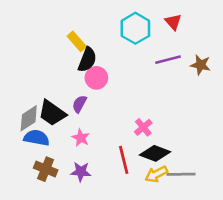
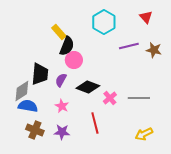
red triangle: (173, 22) -> (146, 17), moved
black trapezoid: (52, 113) -> (40, 74), moved, turned -120
black diamond: (155, 153) -> (88, 87), moved
yellow arrow: (156, 174) -> (144, 134), moved
gray line: (181, 174) -> (139, 98), moved

